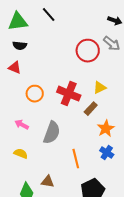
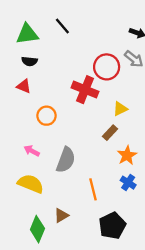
red cross: (69, 94) -> (85, 90), moved
yellow semicircle: (21, 154) -> (31, 184), size x1.6
brown triangle: (48, 182) -> (61, 215), turned -40

